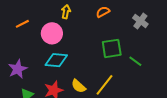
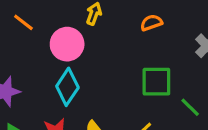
orange line: (22, 24) -> (23, 22), turned 56
cyan diamond: (56, 60) -> (67, 87), turned -70

